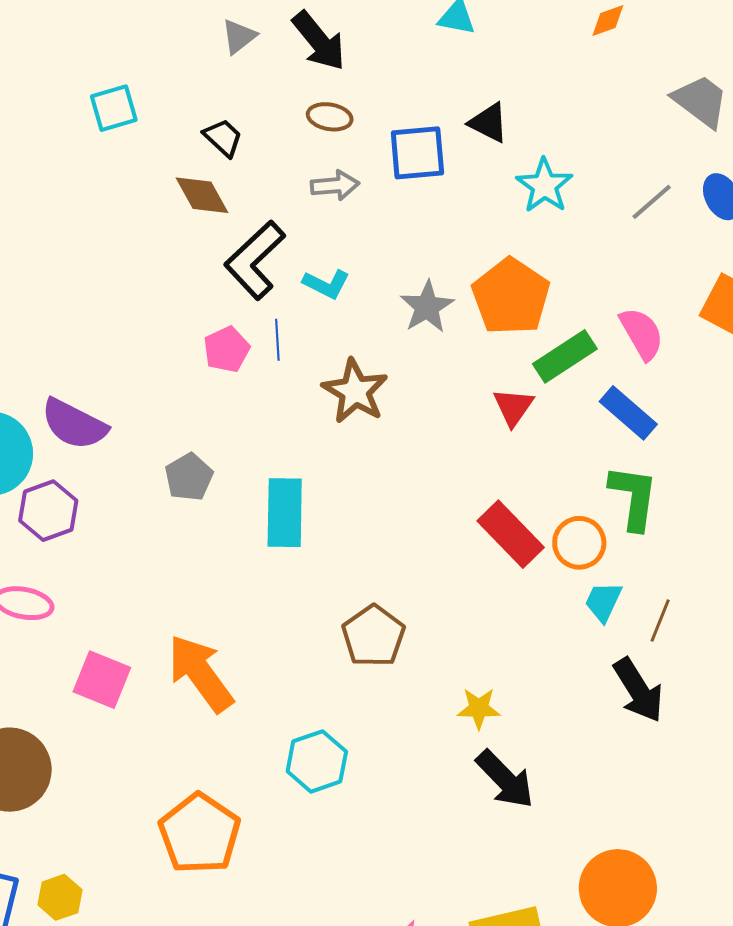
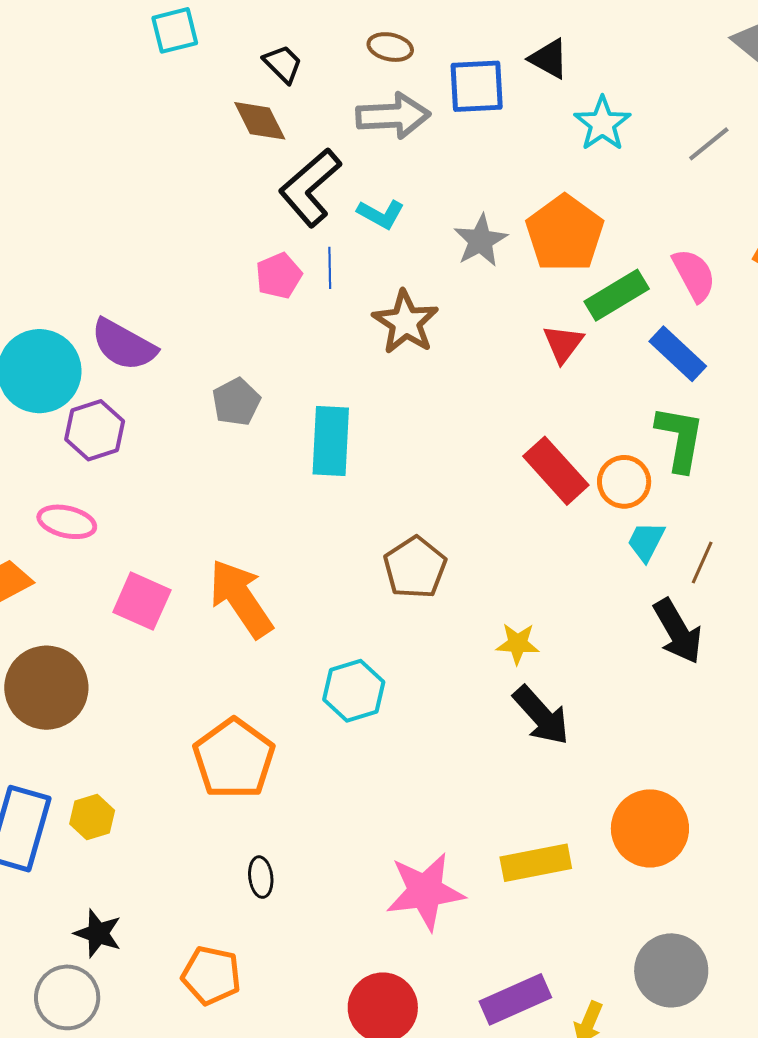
gray arrow: (335, 185) -> (393, 116), size x1.5

